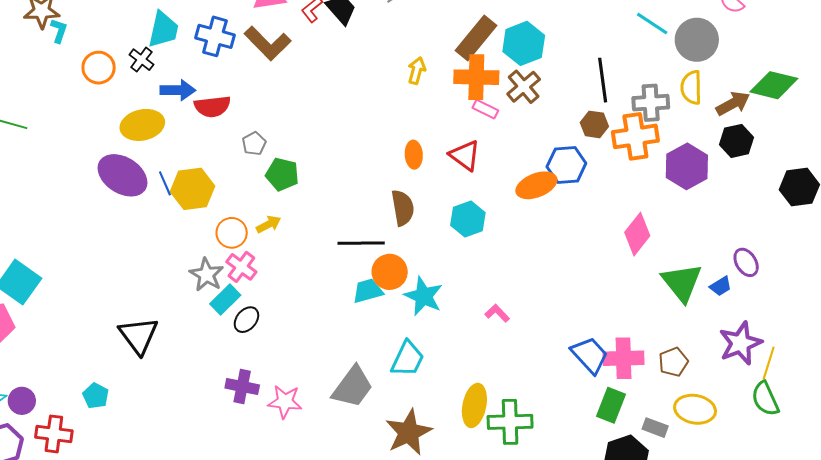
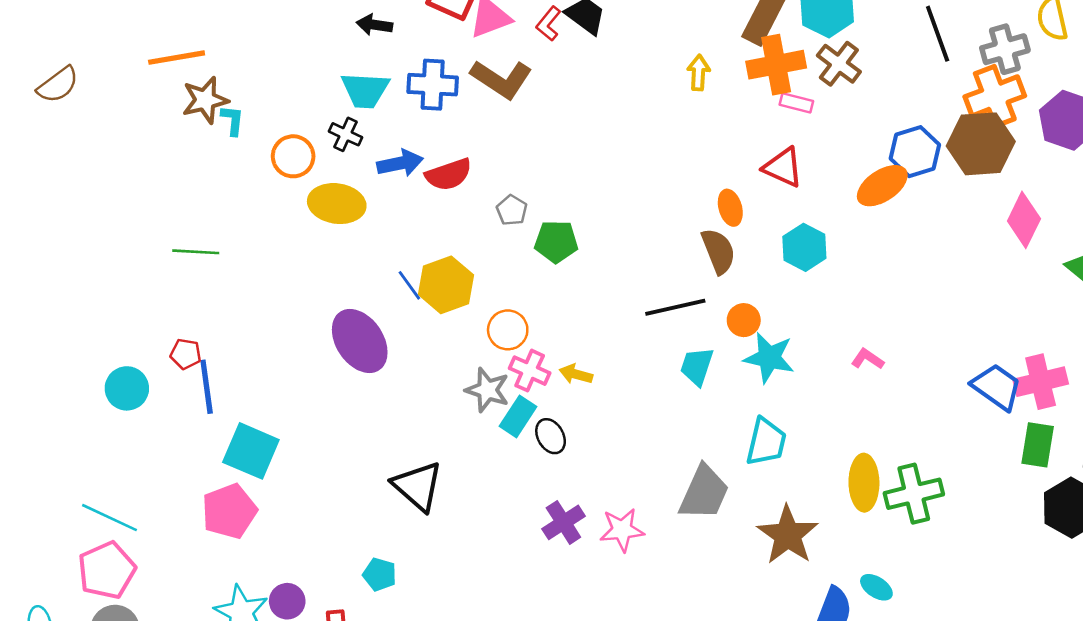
cyan trapezoid: (163, 30) -> (365, 90), turned 93
brown hexagon: (594, 124) -> (981, 144), moved, size x1.8
yellow ellipse: (142, 125) -> (337, 204), moved, turned 33
orange ellipse: (414, 155) -> (730, 208), moved
purple ellipse: (122, 175) -> (360, 341), moved, turned 36
yellow arrow: (269, 224) -> (576, 374), moved, turned -125
orange circle: (390, 272) -> (744, 320), moved, size x0.7
cyan trapezoid: (368, 291) -> (697, 366), turned -44
black ellipse: (246, 320) -> (551, 436), turned -56
purple cross: (242, 387) -> (563, 522), turned -32

